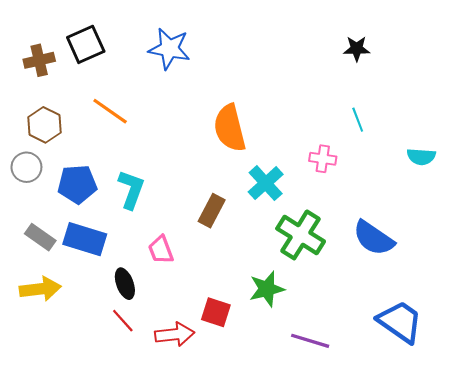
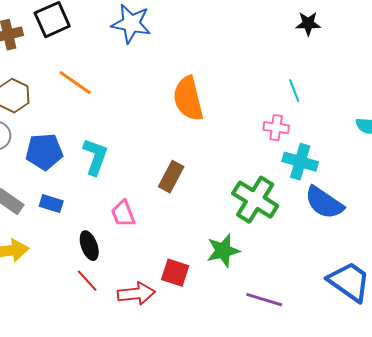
cyan line: (358, 120) -> (294, 91), moved
cyan cross: (266, 183) -> (300, 162), moved, turned -32
blue rectangle: (85, 239) -> (51, 204), size x0.6

